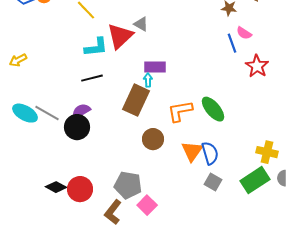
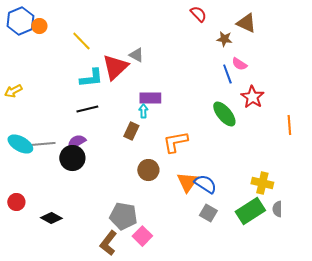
brown rectangle: (136, 100) -> (131, 131), size x0.6
green ellipse: (213, 109) -> (224, 114), moved
gray line: (47, 113) -> (42, 144), turned -35
blue semicircle: (210, 153) -> (205, 184), turned -40
red circle: (80, 189) -> (16, 202), moved, size x0.7

